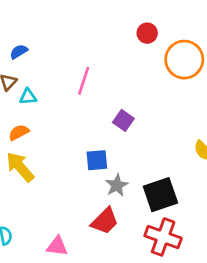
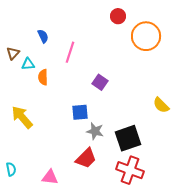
blue semicircle: (19, 52) -> (43, 36), moved, turned 96
orange semicircle: (19, 132) -> (43, 77), moved, turned -63
gray star: (117, 185) -> (95, 131), turned -30

